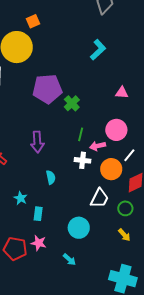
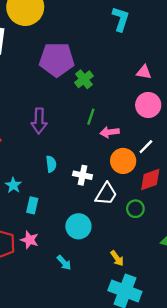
cyan L-shape: (98, 50) -> (121, 19), turned -35
pink circle: (116, 130) -> (148, 105), moved
white cross: (83, 160) -> (83, 175), moved
yellow arrow: (124, 235) -> (117, 258), moved

